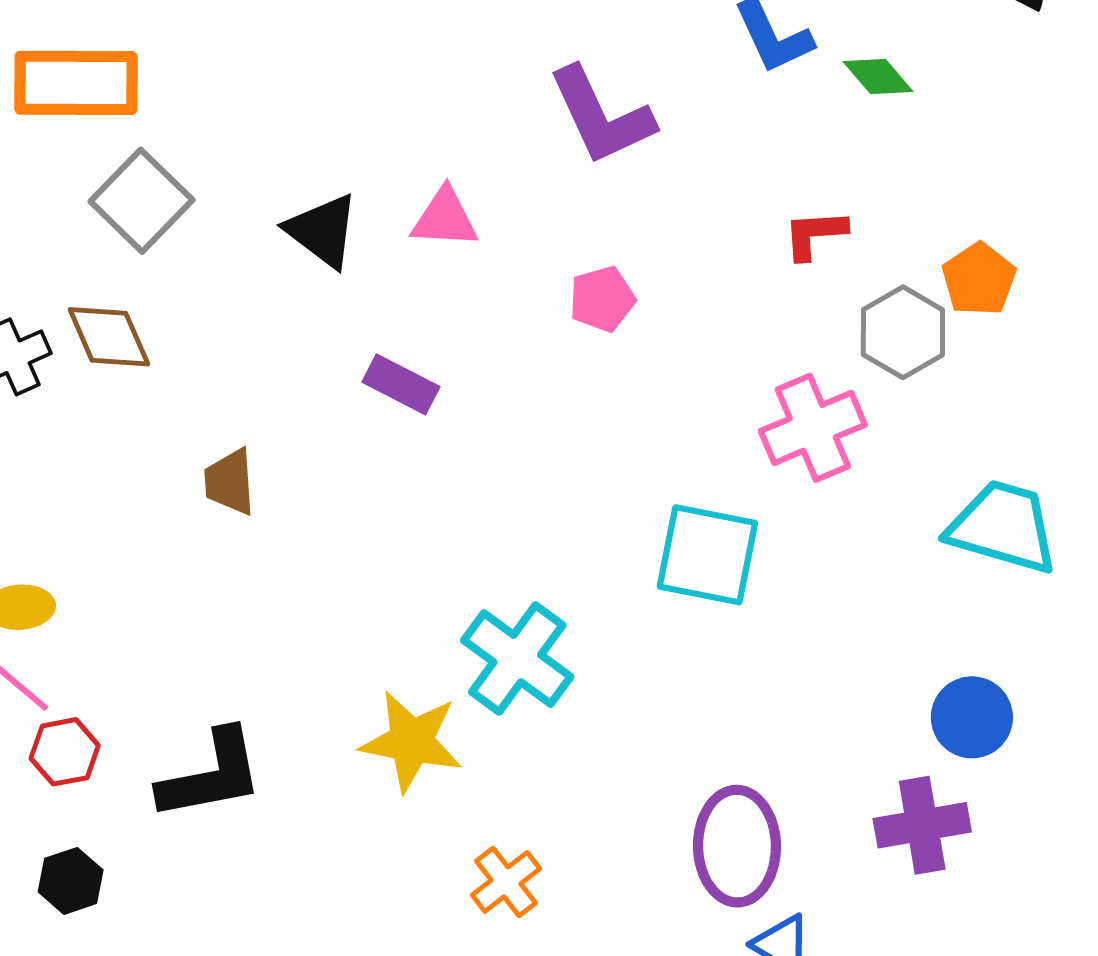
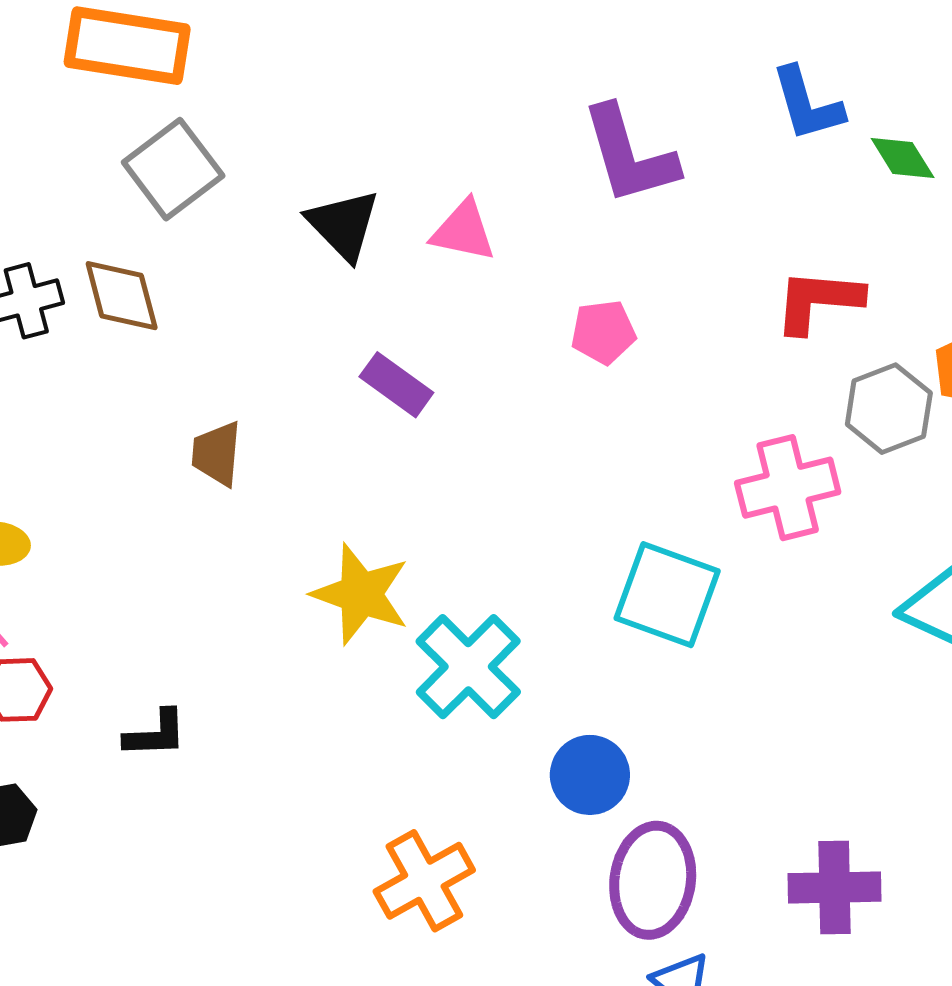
red L-shape: (815, 234) -> (818, 301), size x1.4
blue circle: (972, 717) -> (590, 775), moved
yellow star: (411, 741) -> (361, 594), moved
black L-shape: (211, 775) -> (155, 734), size x0.6
orange cross: (506, 882) -> (424, 881), size x1.4

